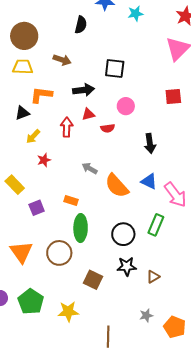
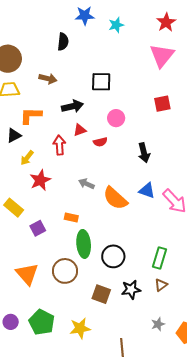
red star: (44, 160) -> (40, 180), size x1.5
green rectangle: (156, 225) -> (159, 258), moved
black circle: (123, 234) -> (113, 256), moved
black star: (127, 266) -> (131, 290), moved

